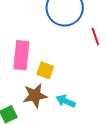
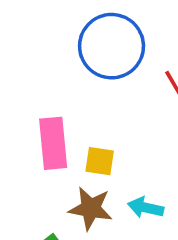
brown star: (35, 95) -> (91, 208), turned 30

